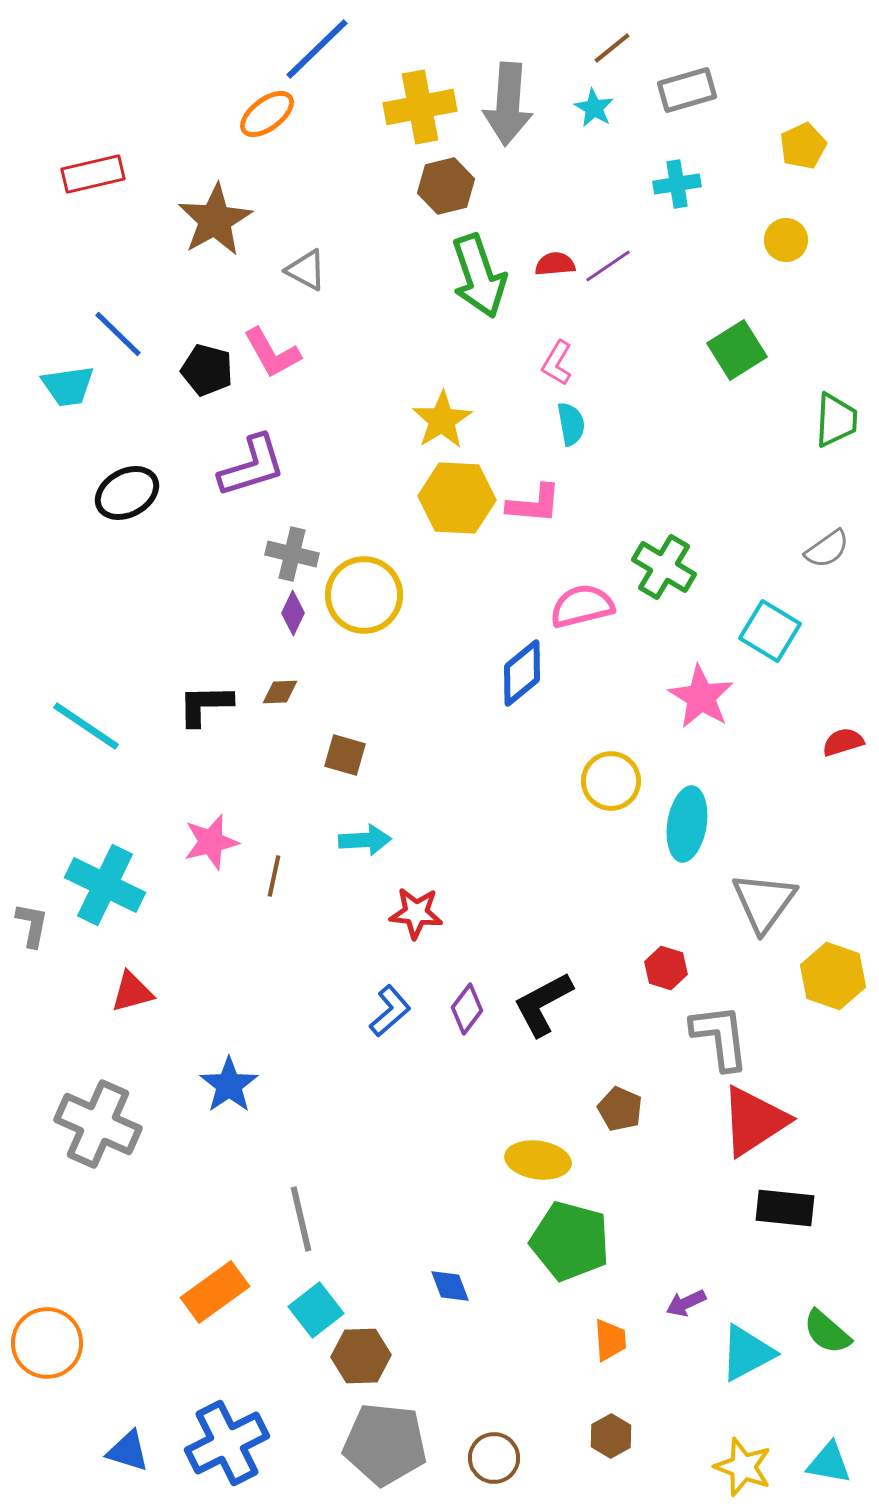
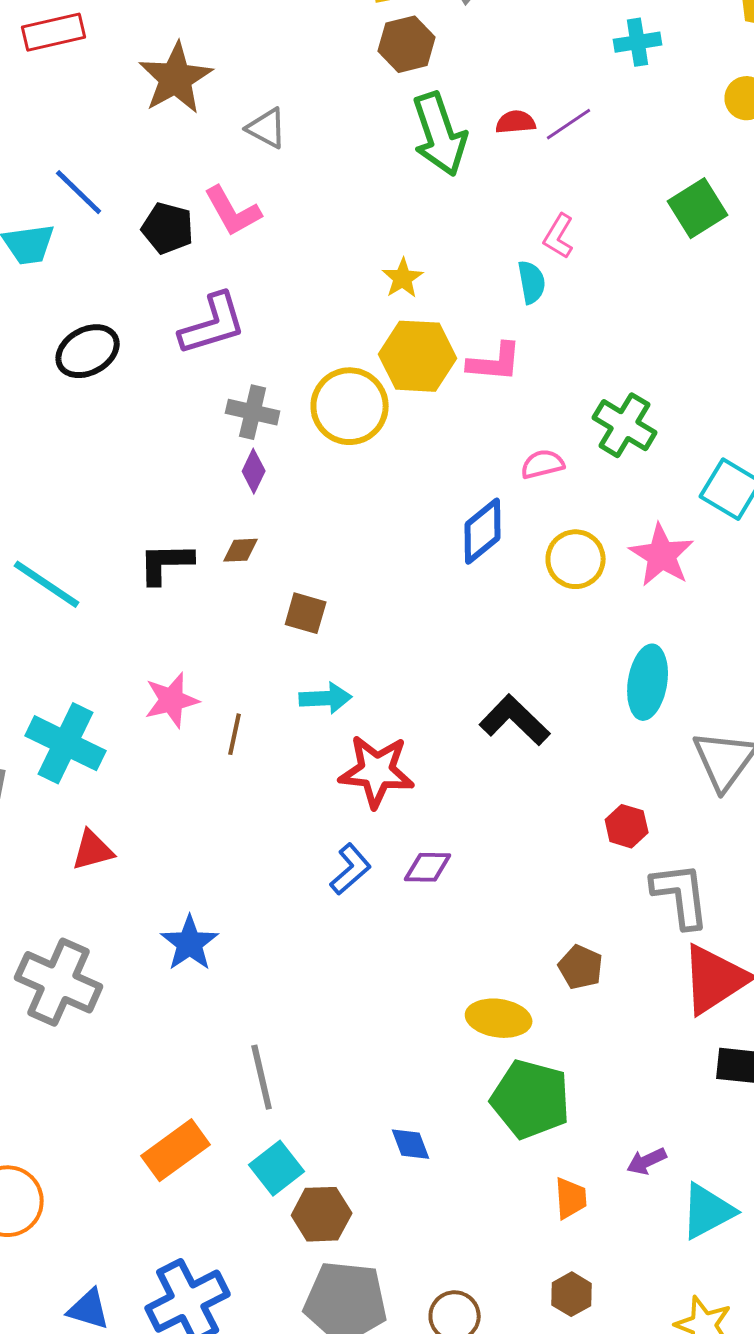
pink L-shape: (557, 363) -> (559, 236), moved
yellow star: (442, 420) -> (403, 278), size x0.7
yellow circle: (364, 595) -> (350, 406), moved
pink semicircle: (582, 606) -> (543, 464), size x0.7
yellow circle: (611, 781) -> (576, 559), moved
red star: (416, 913) -> (377, 771), size x1.4
black L-shape: (543, 1004) -> (515, 720), moved, turned 72
purple diamond: (467, 1009) -> (428, 867), turned 54

